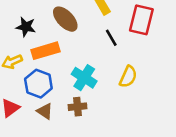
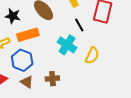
cyan cross: (84, 78) -> (67, 45), moved

